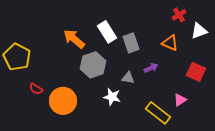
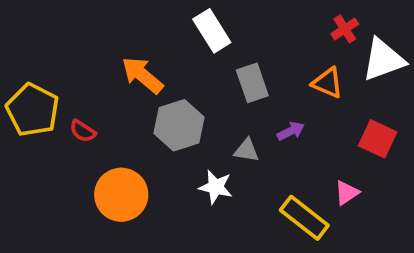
white triangle: (199, 31) -> (383, 60), size x1.4
white rectangle: (107, 32) -> (212, 31), moved
red semicircle: (36, 89) -> (83, 131), moved

